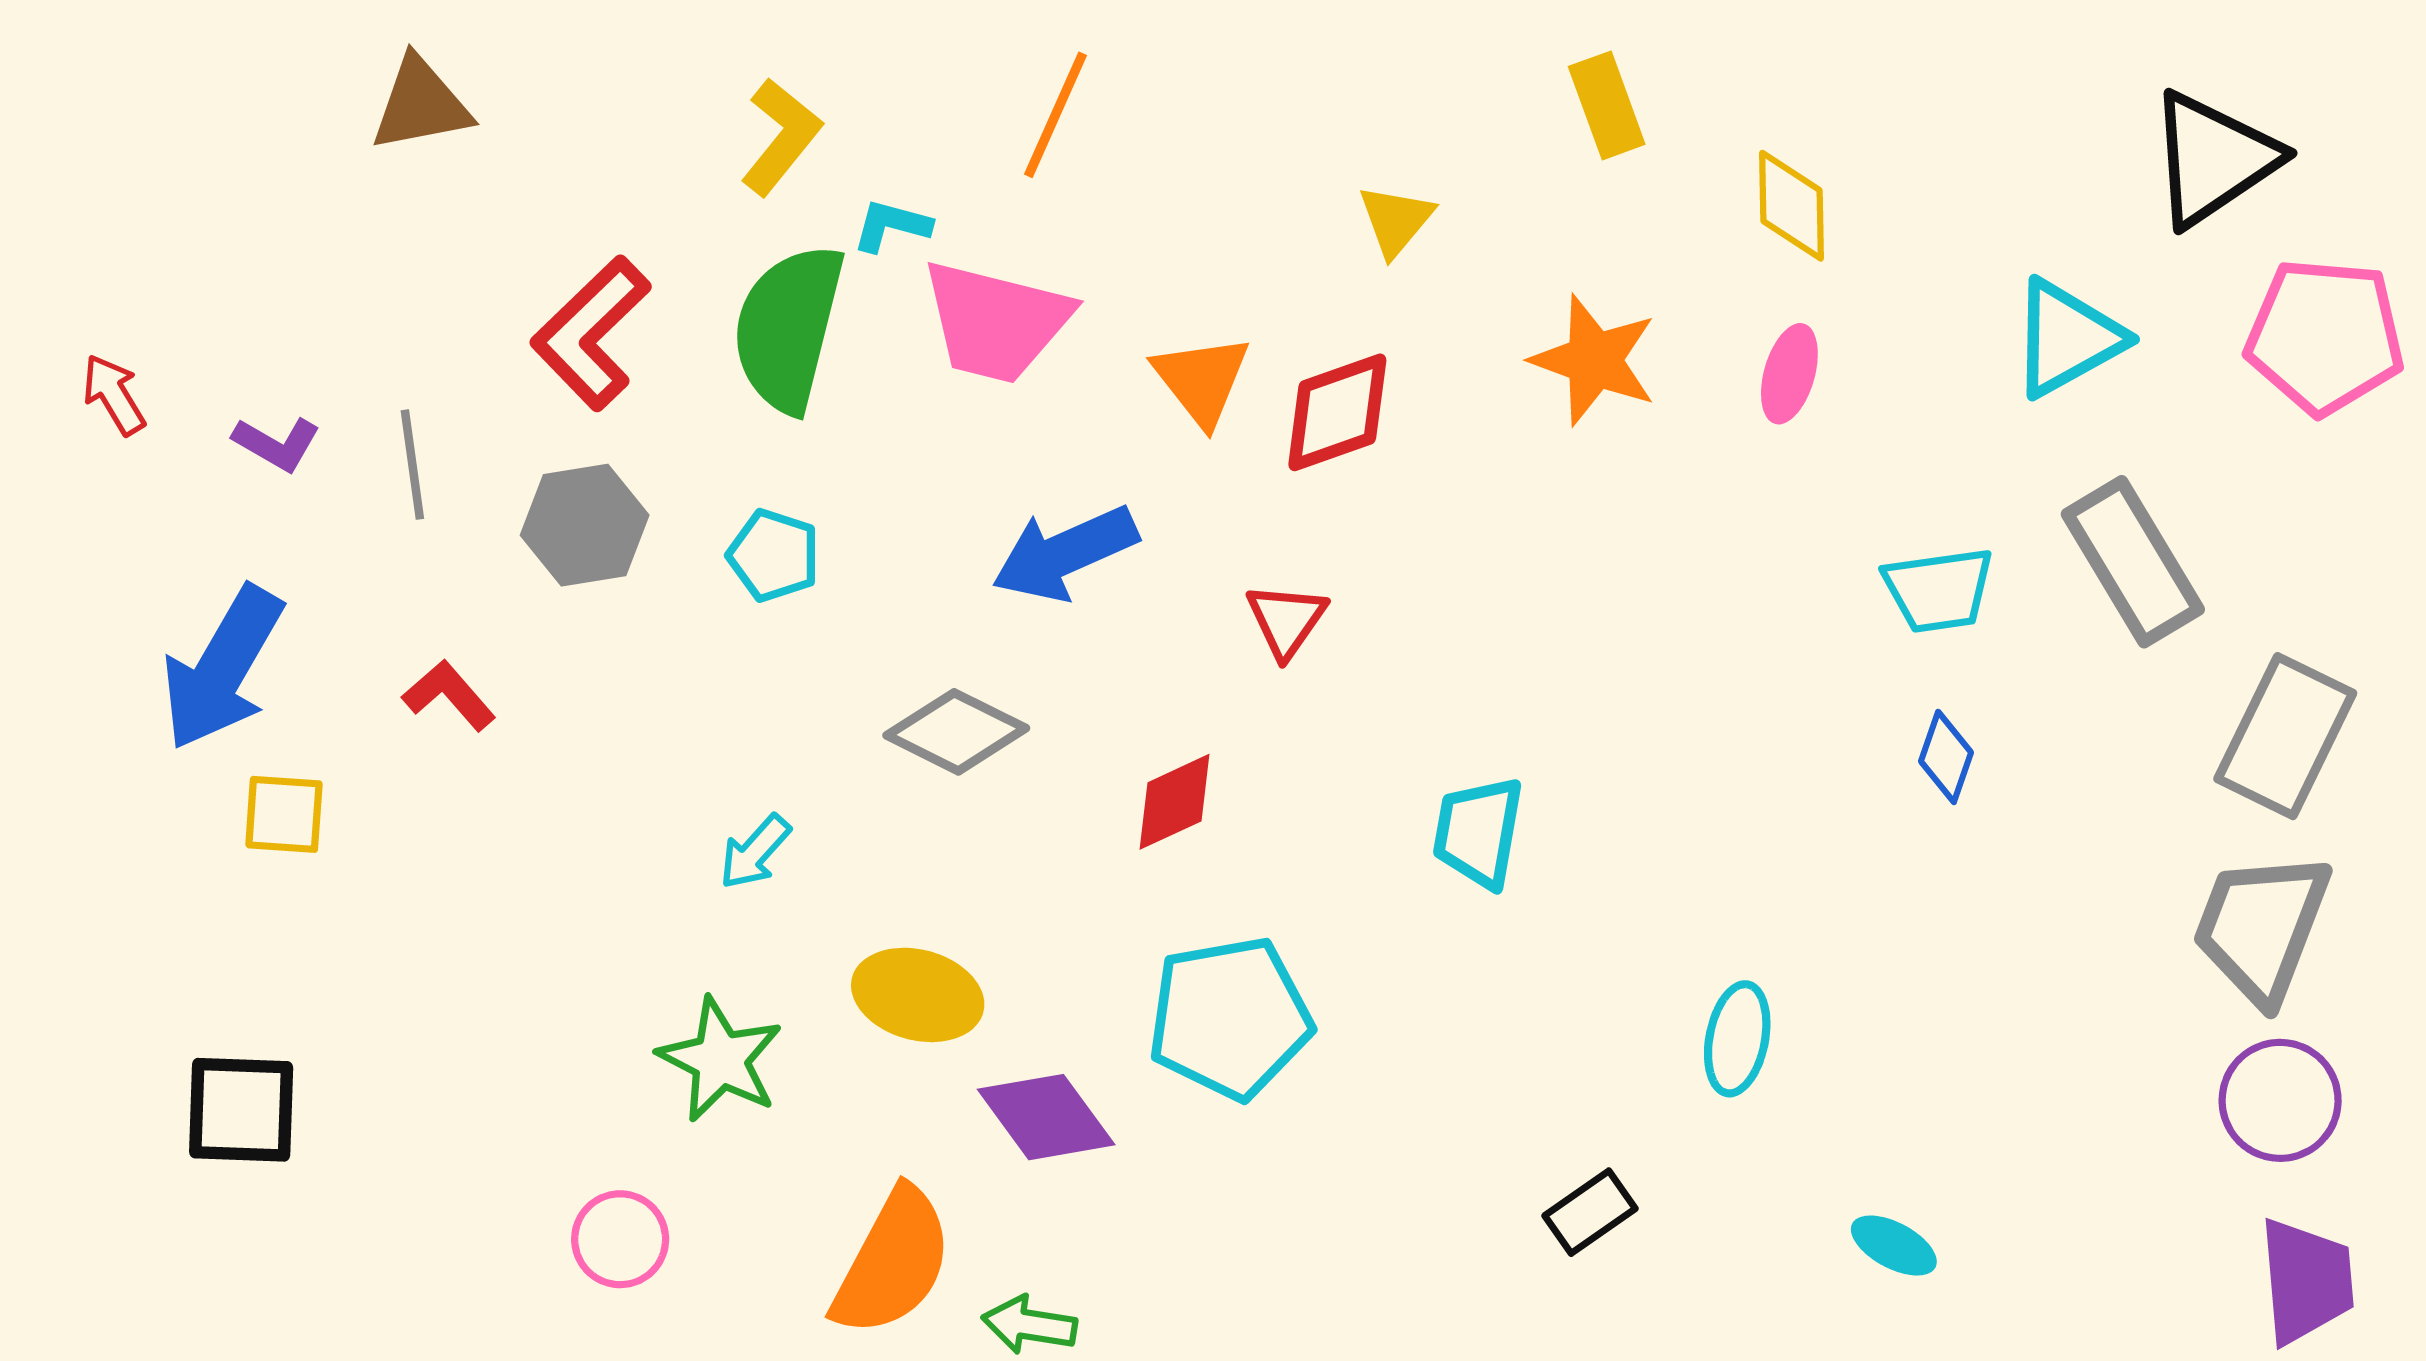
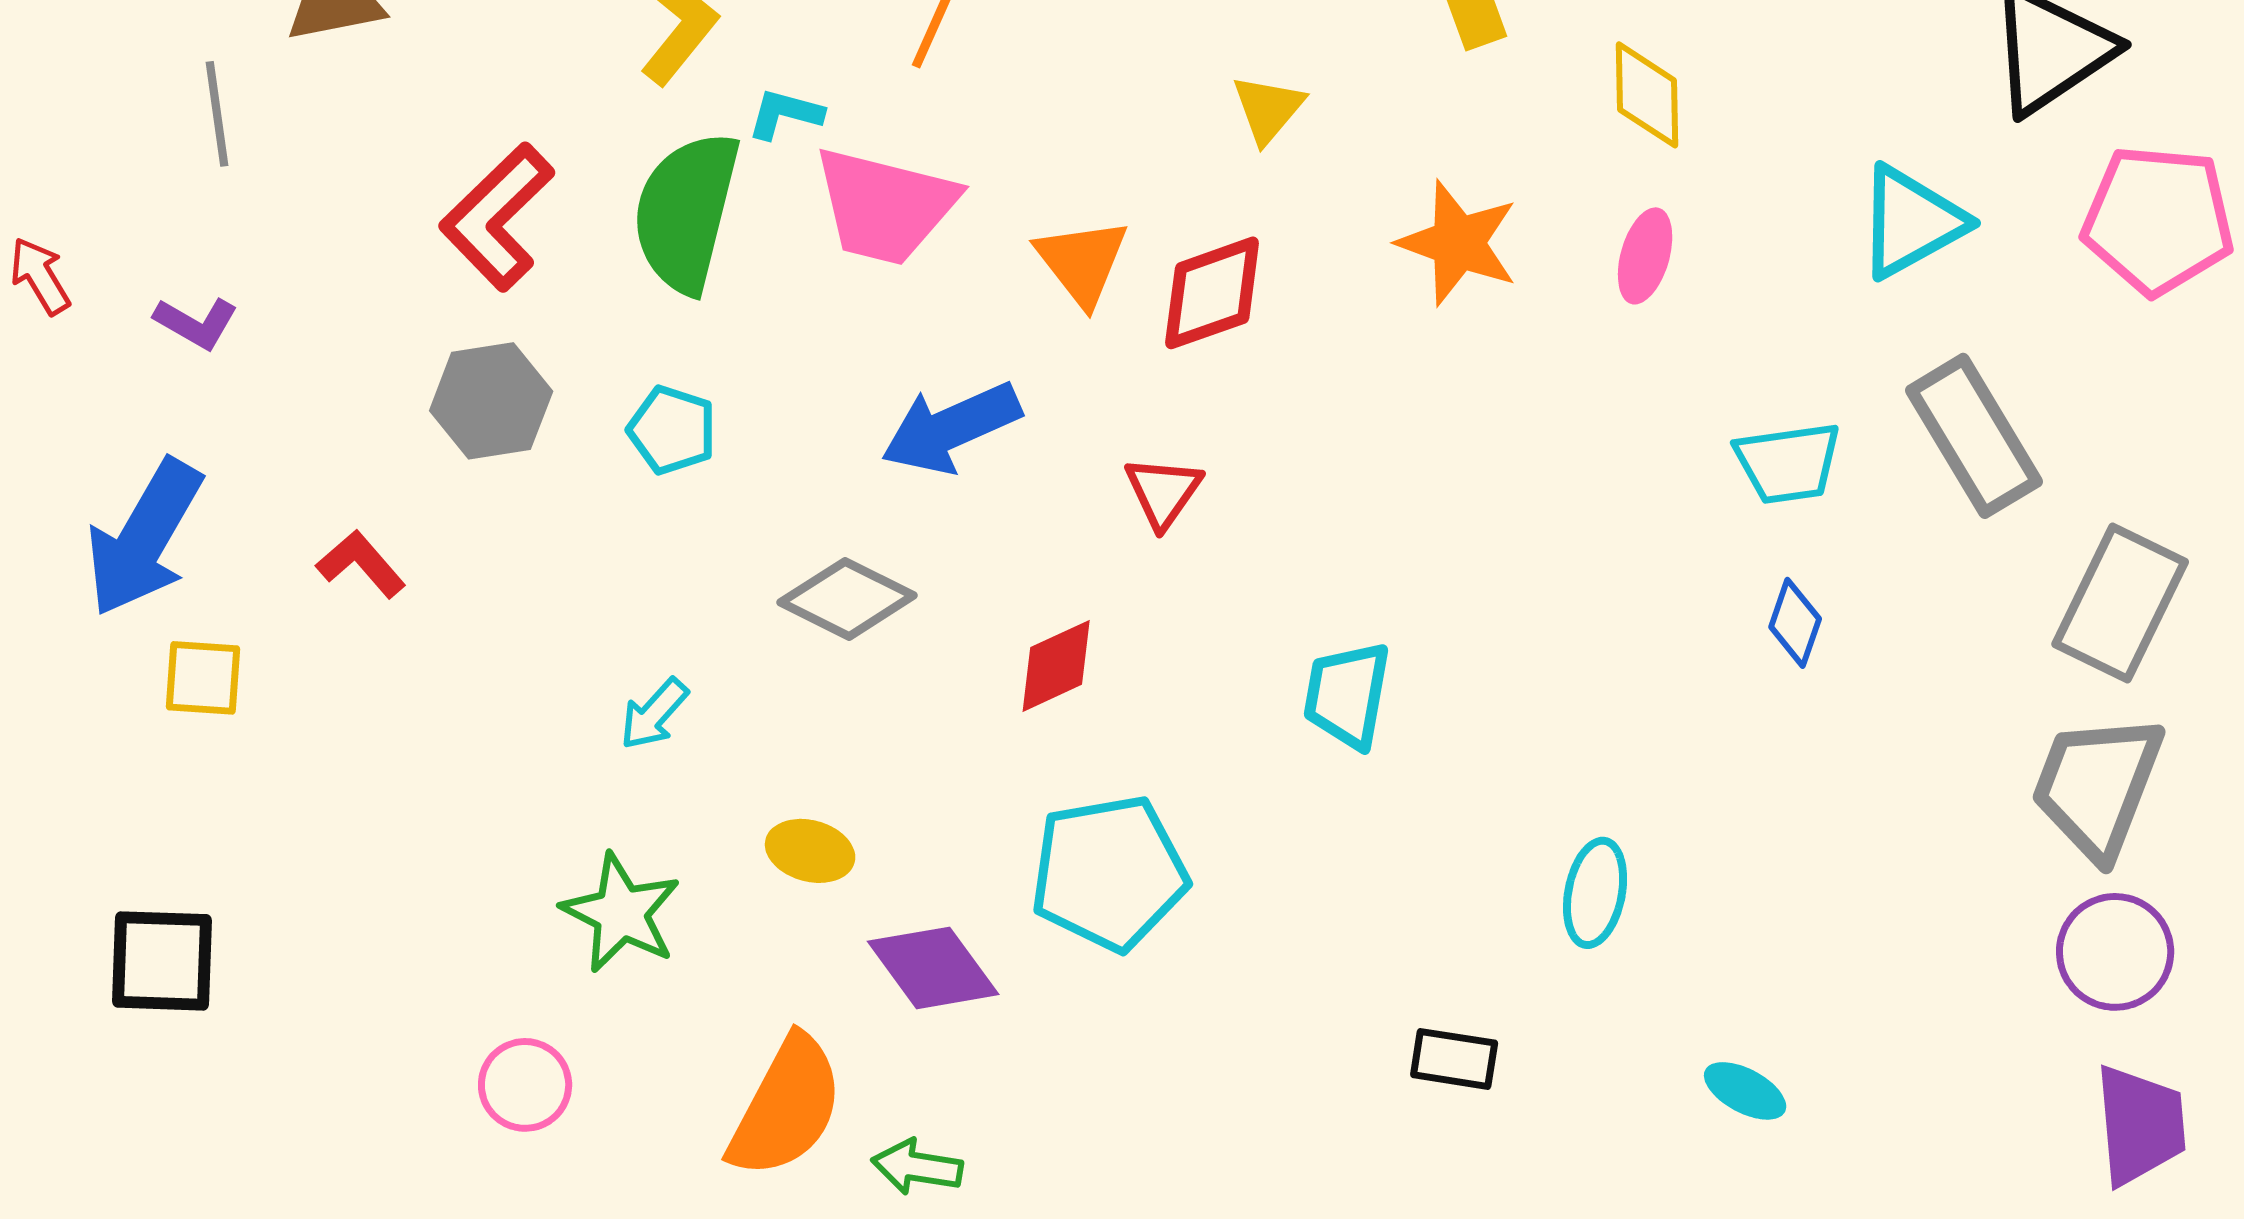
gray line: (412, 465) -> (217, 114), moved
yellow ellipse: (918, 995) -> (810, 851), size x0.7
black rectangle: (1590, 1212) -> (1454, 1059), turned 44

